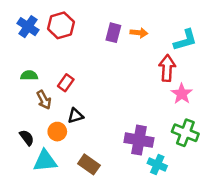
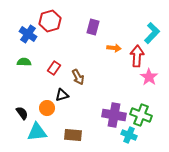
blue cross: (28, 27) -> (28, 34), moved
orange arrow: (139, 33) -> (114, 48), moved
cyan L-shape: (185, 40) -> (152, 33), turned -30
brown arrow: (44, 100) -> (78, 77), moved
green cross: (185, 133) -> (141, 115), moved
brown rectangle: (89, 164) -> (73, 135), turned -30

